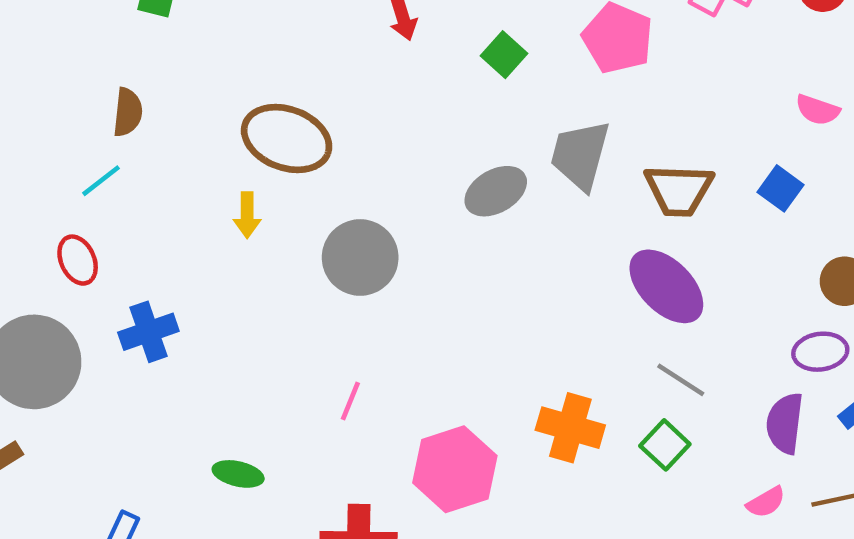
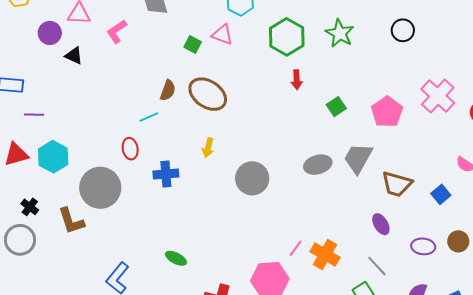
brown ellipse: (287, 138) -> (208, 94), moved
purple ellipse: (666, 286) -> (381, 224), size x0.6
blue cross: (148, 332) -> (166, 174), moved
purple ellipse: (820, 352) -> (423, 246), moved
pink line: (350, 401) -> (296, 248), moved
orange cross: (570, 428) -> (325, 254), moved

